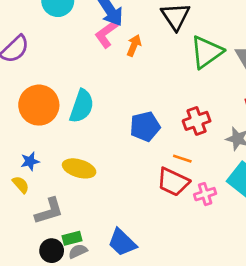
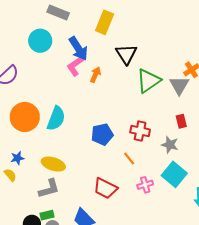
red cross: (197, 121) -> (140, 131), turned 30
orange line: (182, 159) -> (129, 158), turned 32
red trapezoid: (173, 182) -> (105, 188), moved
gray L-shape: (49, 211) -> (49, 189), moved

